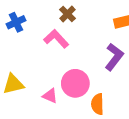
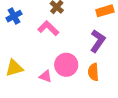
orange semicircle: (97, 104) -> (93, 72), moved

